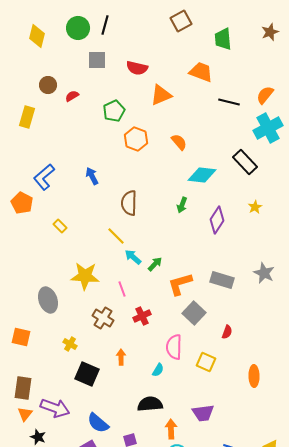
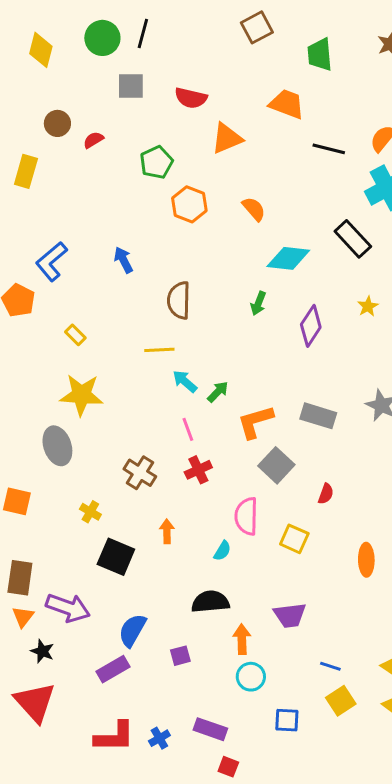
yellow line: (116, 236) -> (159, 350), turned -48
yellow star: (85, 276) -> (81, 395), moved
pink line: (122, 289) -> (188, 429), moved
blue semicircle: (98, 423) -> (132, 630), turned 80

